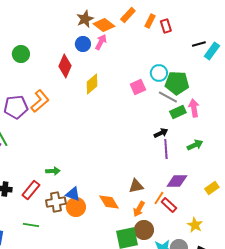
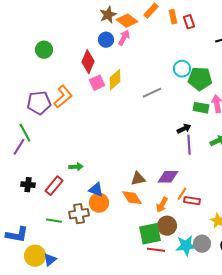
orange rectangle: (150, 21) -> (173, 17), turned -40
pink square: (138, 87) -> (97, 83), moved
gray line: (168, 97) -> (152, 93), moved, turned -54
green rectangle: (178, 112) -> (201, 108), turned 35
purple diamond: (177, 181) -> (168, 177), moved
brown triangle: (136, 186) -> (138, 179), moved
brown cross: (56, 202) -> (79, 214), moved
red rectangle: (169, 205) -> (192, 201), turned -35

